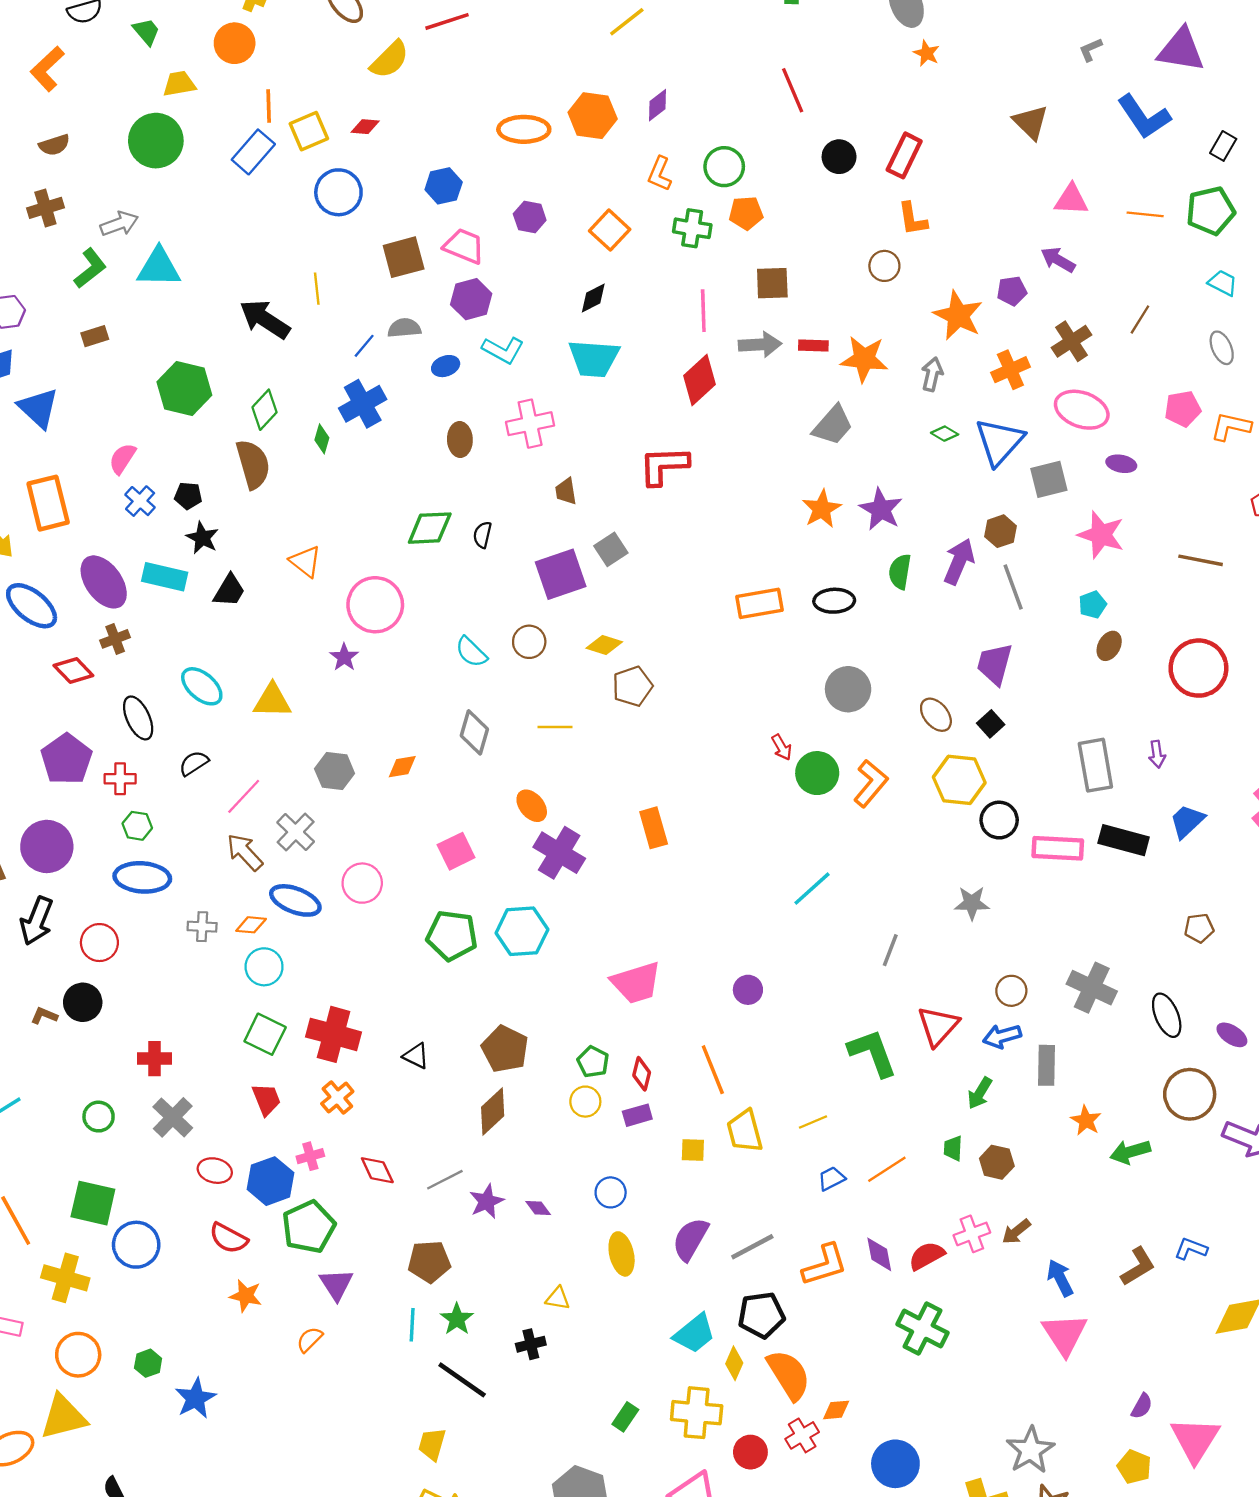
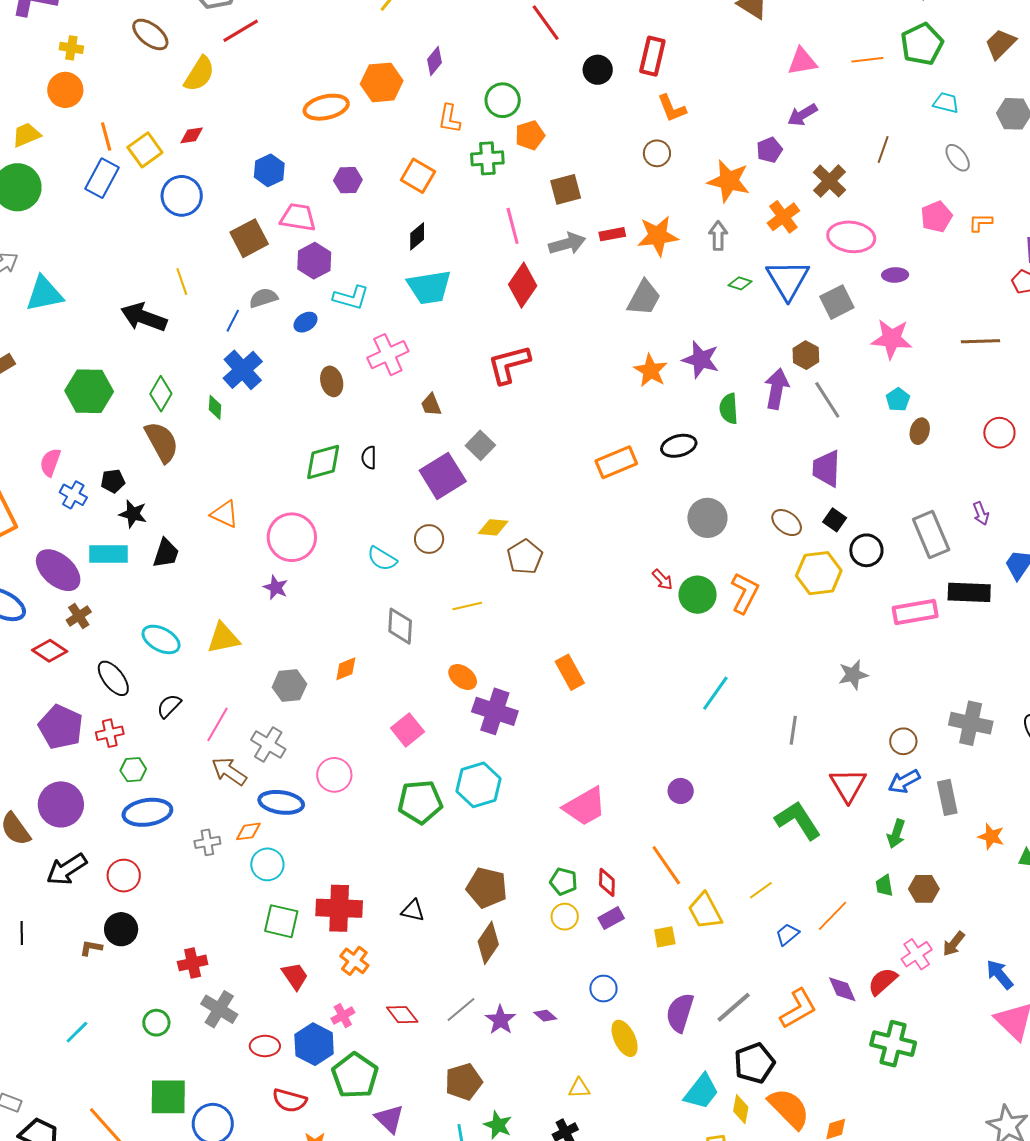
purple arrow: (1058, 260) -> (802, 115), turned -48
orange L-shape: (1231, 427) -> (980, 222), size x0.7
red circle: (1198, 668) -> (999, 433), size x0.6
black circle: (999, 820) -> (866, 550), moved
black arrow: (37, 921) -> (67, 869), turned 48

